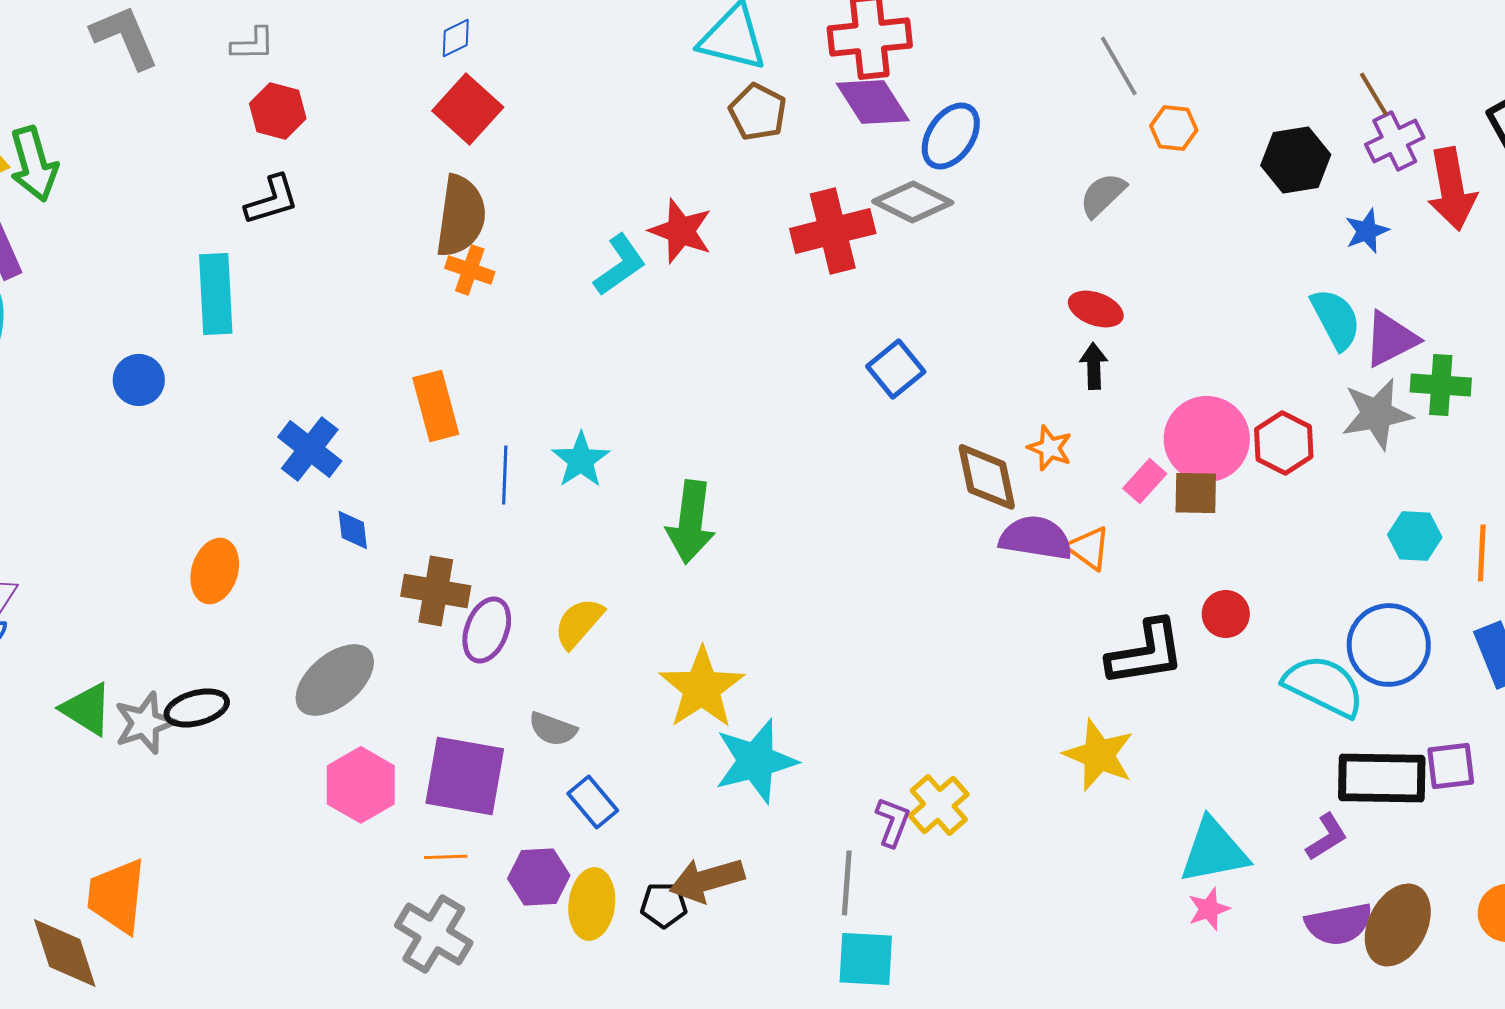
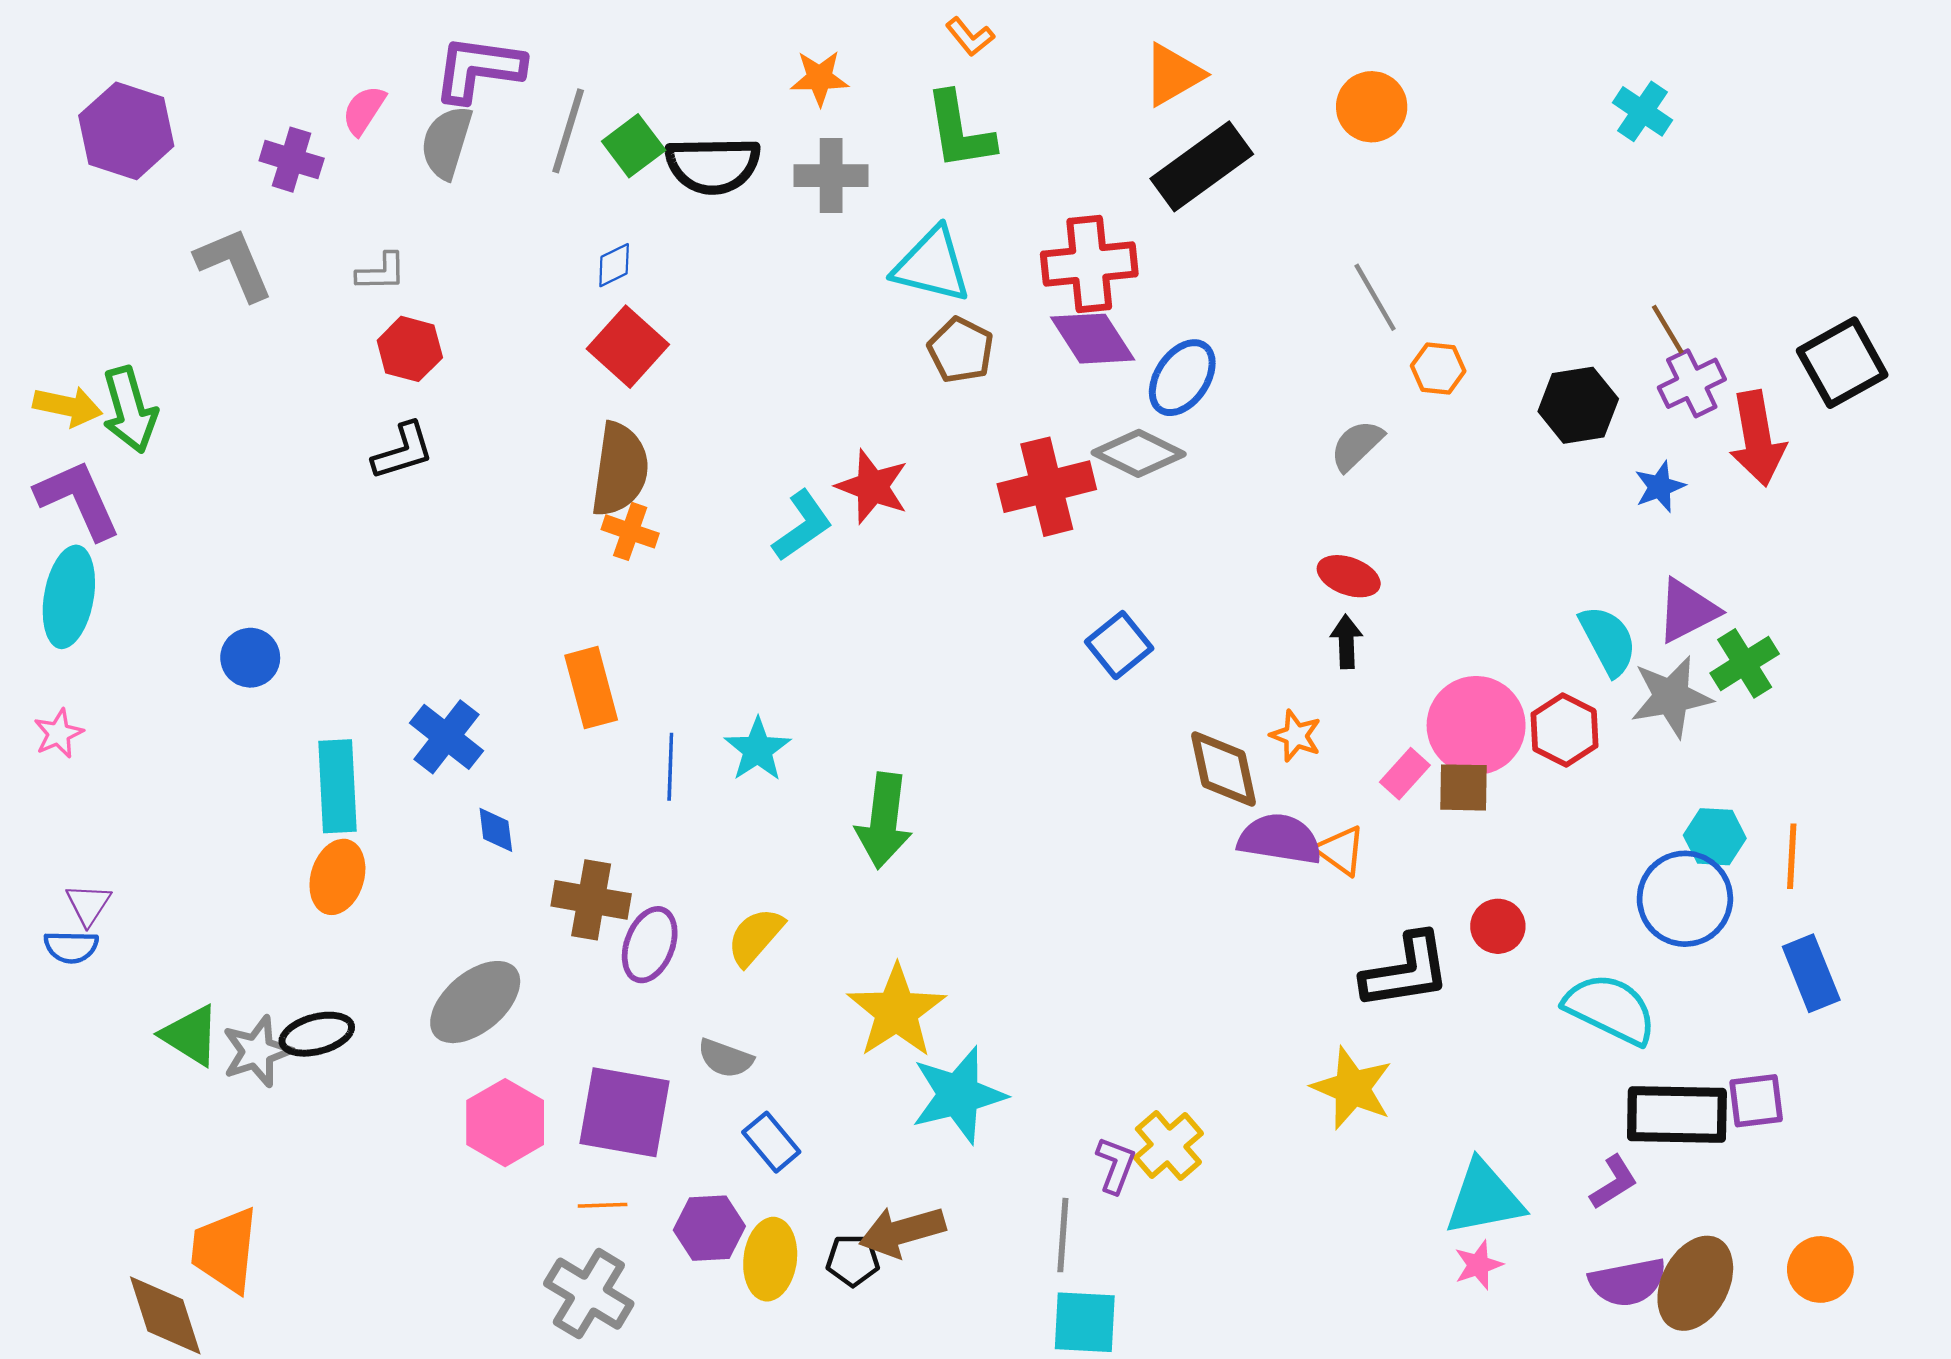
cyan rectangle: (216, 294) -> (337, 786), moved
cyan semicircle: (1336, 319) -> (1608, 640), moved
green cross: (1441, 385) -> (1745, 663), turned -36
blue circle: (1389, 645) -> (1685, 899), moved

